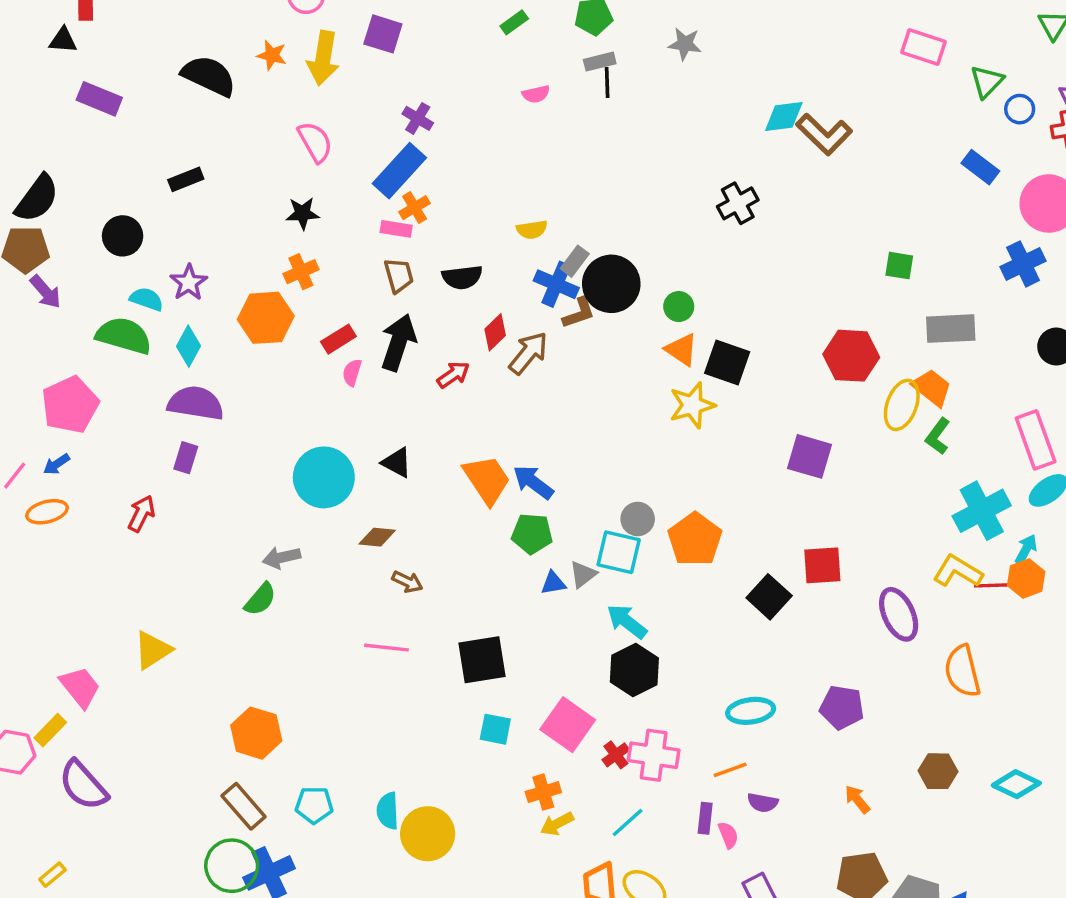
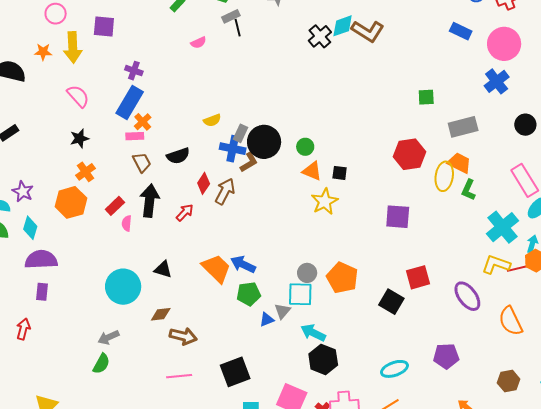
black cross: (738, 203) -> (320, 36), moved
black square: (727, 362) -> (340, 173), size x0.6
brown arrow: (407, 582) -> (183, 336), size x1.5

